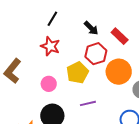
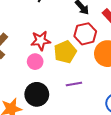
red star: (50, 46) -> (41, 41), moved, turned -30

